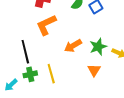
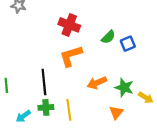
green star: (98, 47) -> (124, 88), turned 30

